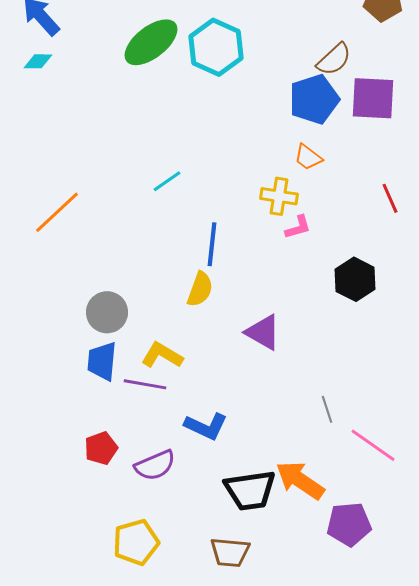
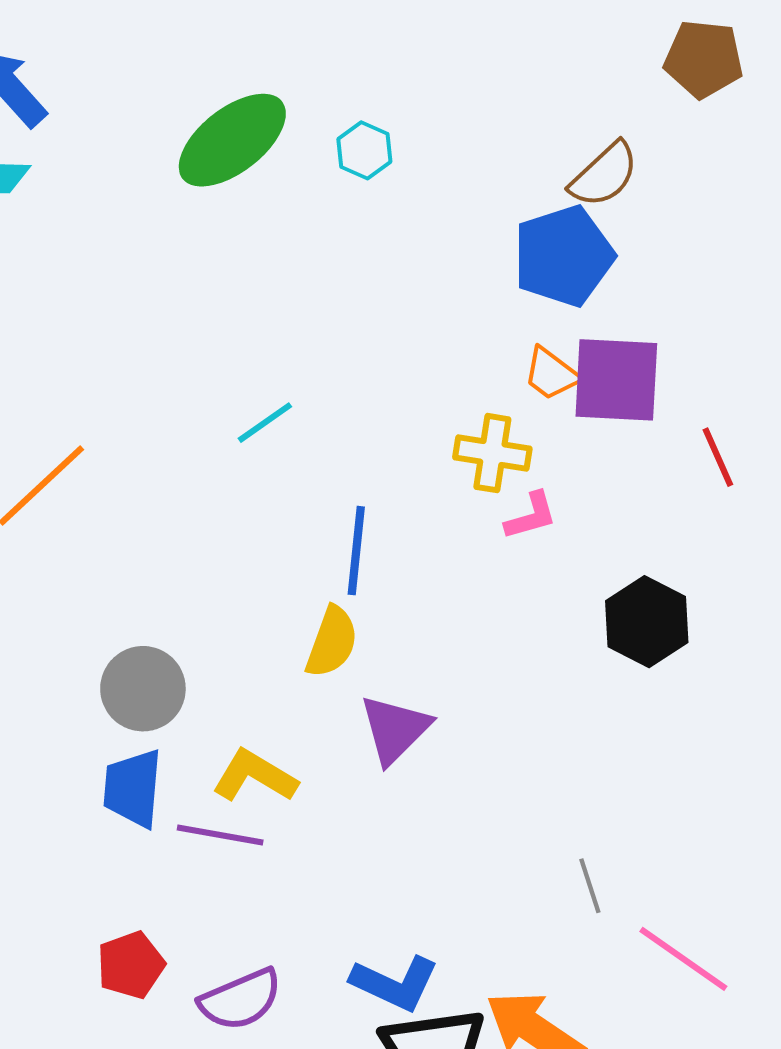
cyan hexagon: (216, 47) -> (364, 150), size x0.5
purple square: (373, 98) -> (616, 380), moved
purple triangle: (263, 332) -> (395, 729), moved, turned 45
blue L-shape: (206, 426) -> (395, 983), moved

